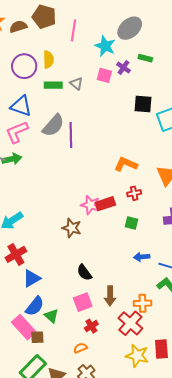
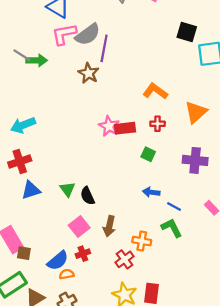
pink L-shape: (17, 132) -> (64, 34), moved
brown star: (72, 228) -> (89, 73), moved
pink square: (83, 302) -> (79, 226), turned -30
blue semicircle: (35, 306) -> (58, 261), moved
green triangle: (51, 316) -> (67, 189), moved
red cross: (130, 323) -> (125, 259), size x0.7

